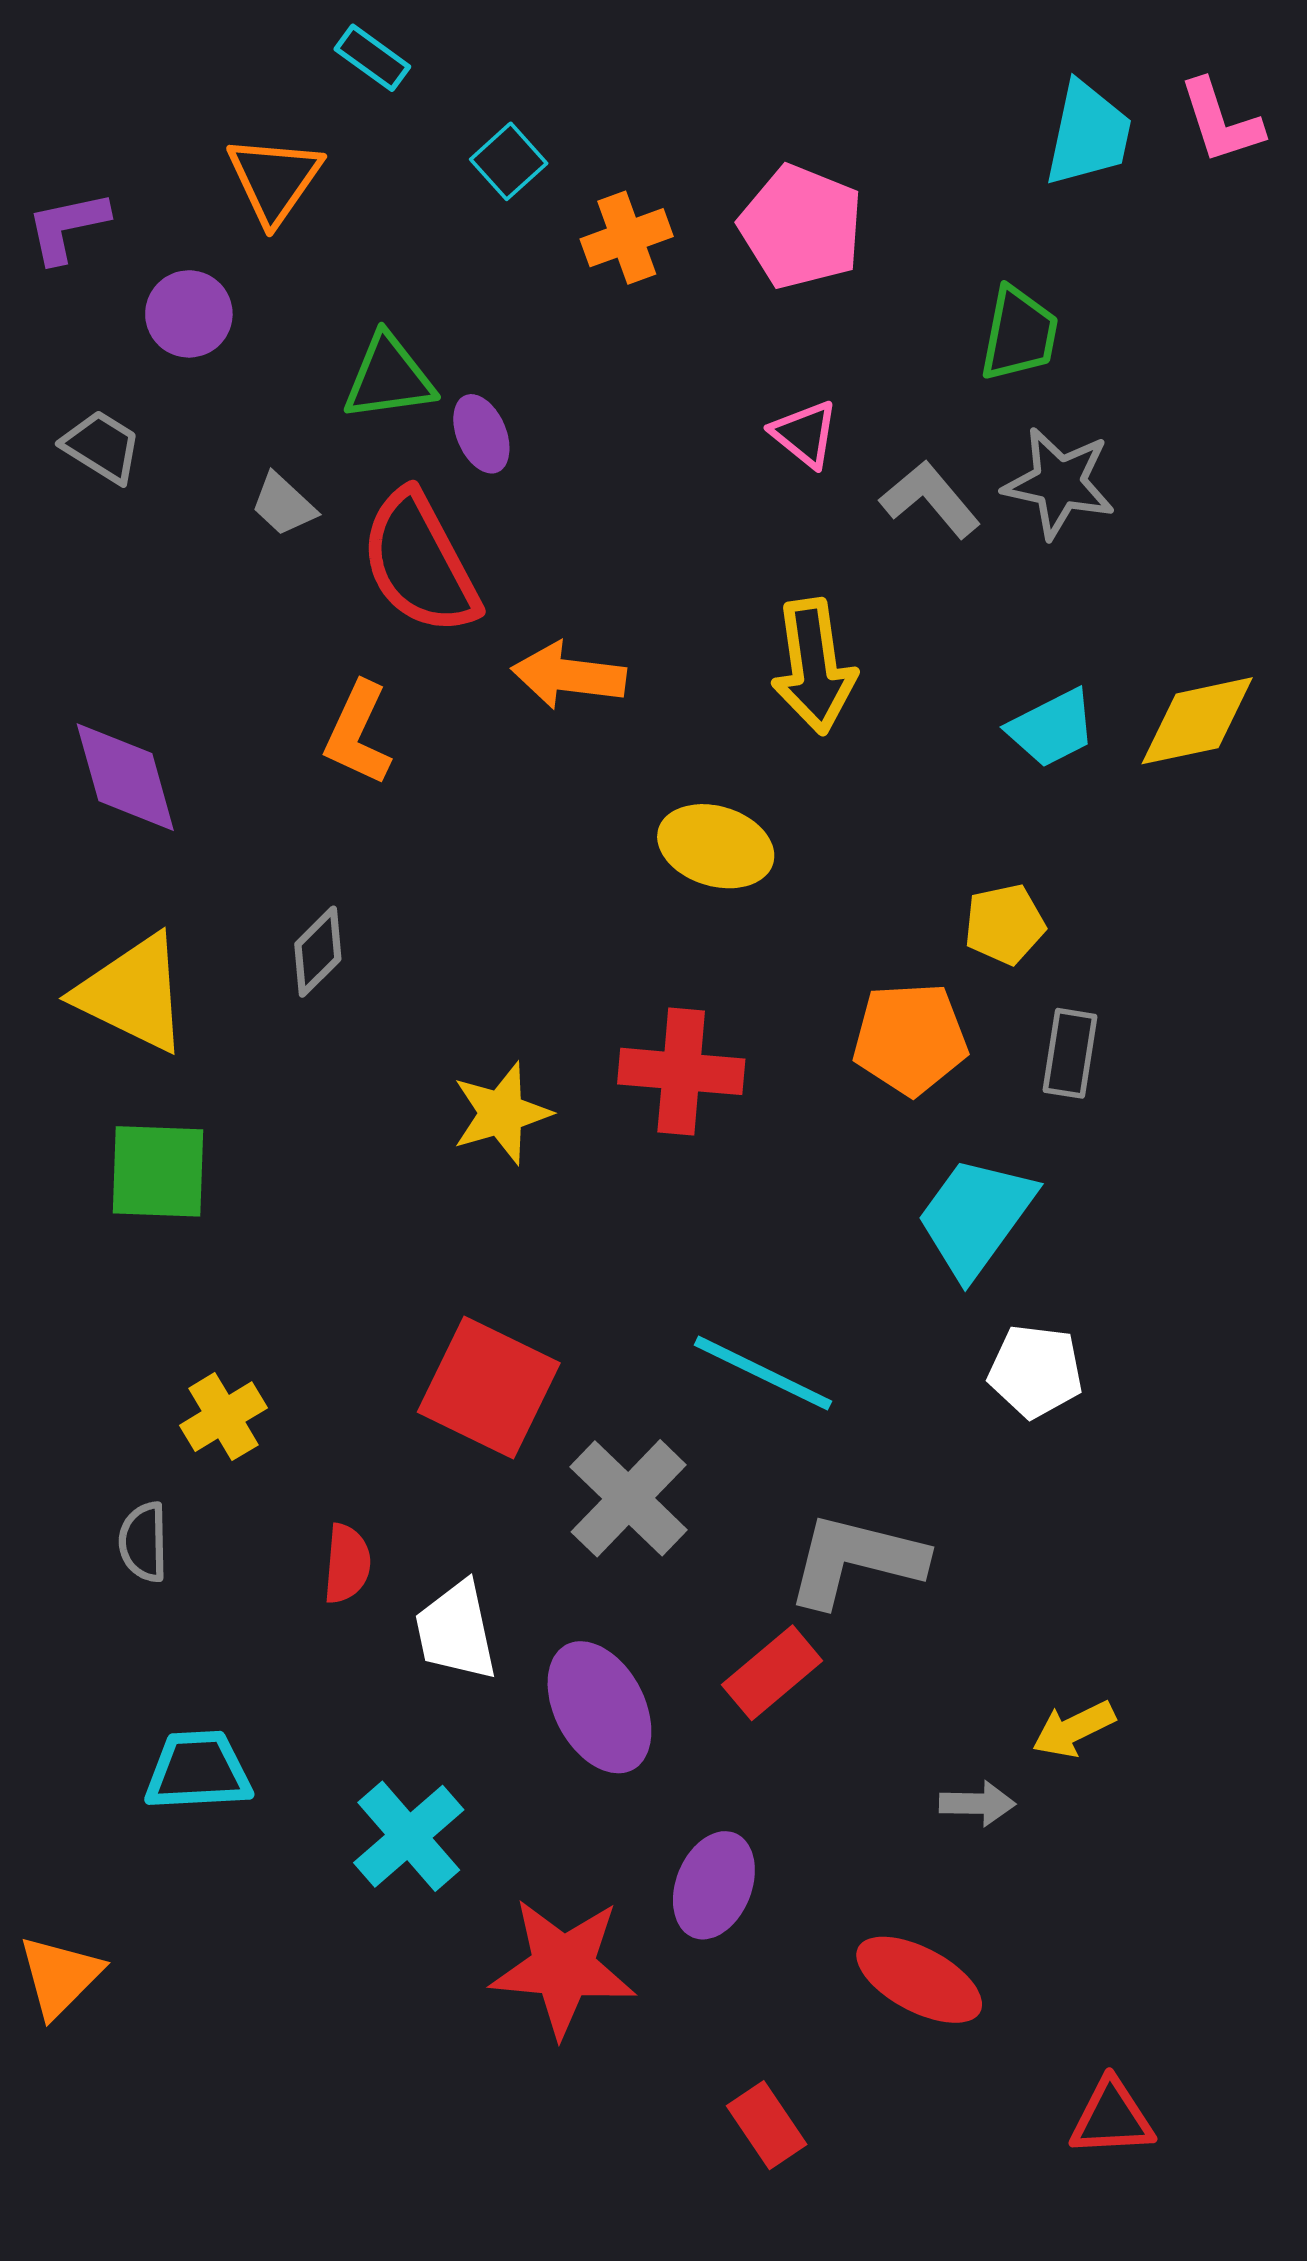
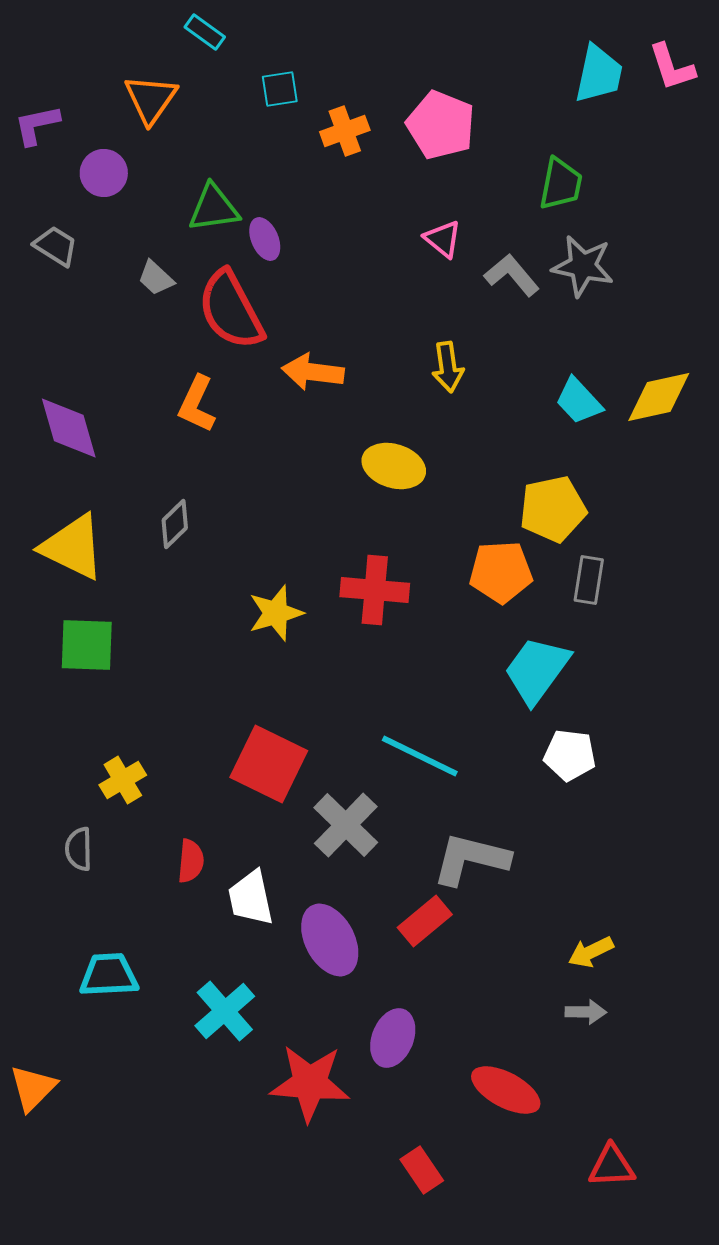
cyan square: (509, 161) -> (280, 89), turned 33
yellow arrow: (814, 666) -> (448, 367), size x0.7
cyan trapezoid: (1052, 728) -> (579, 401), turned 74
yellow pentagon: (1005, 924) -> (553, 509), size x1.5
gray arrow: (977, 1804) -> (586, 1012), moved

